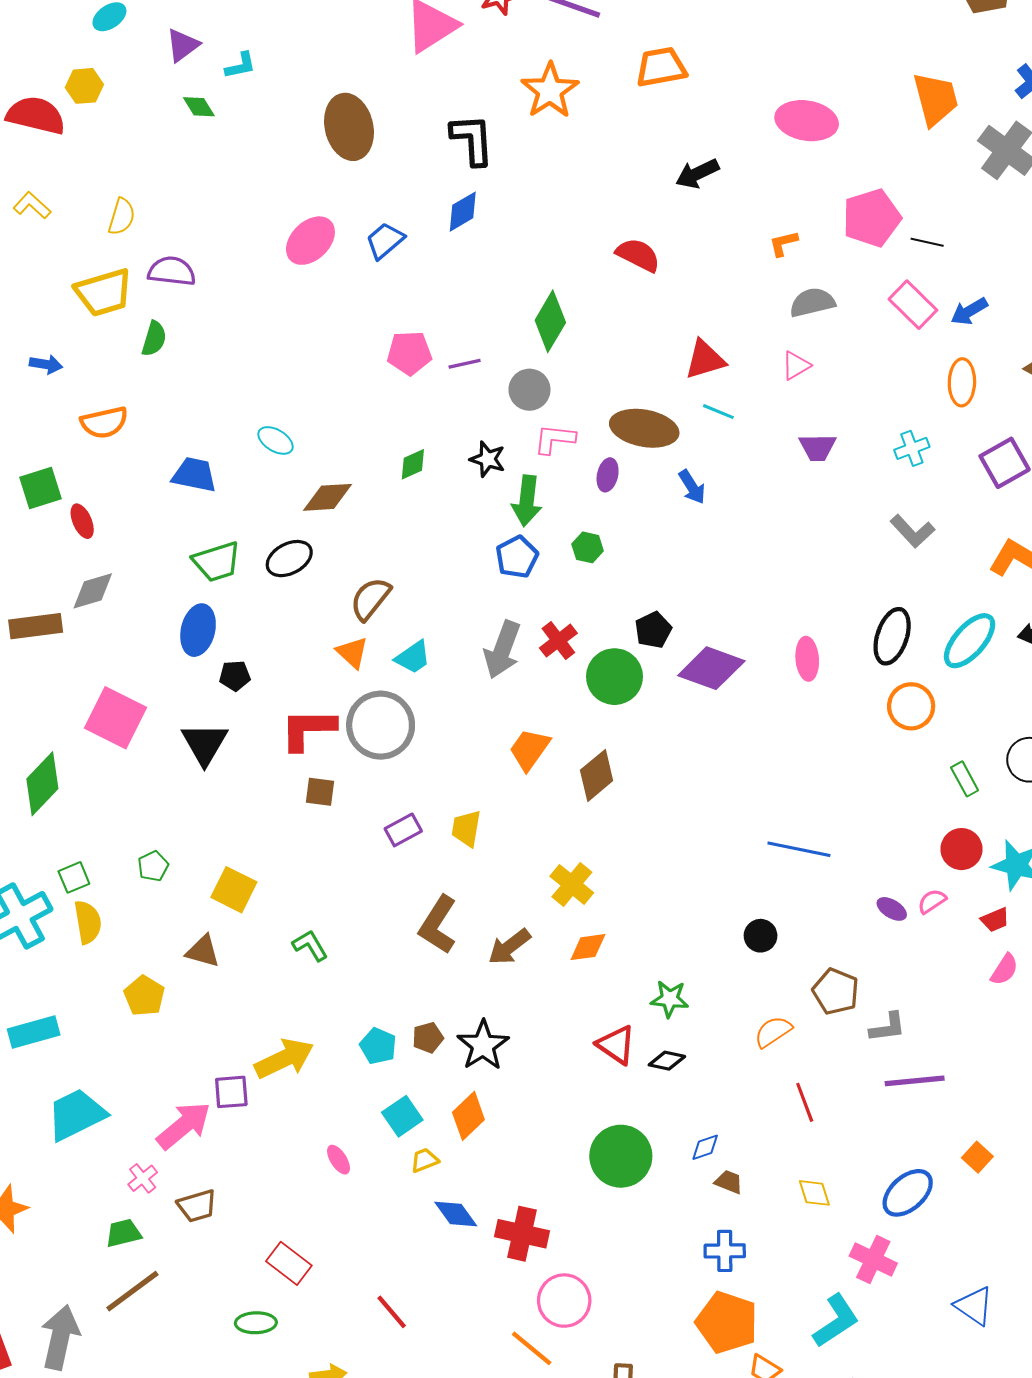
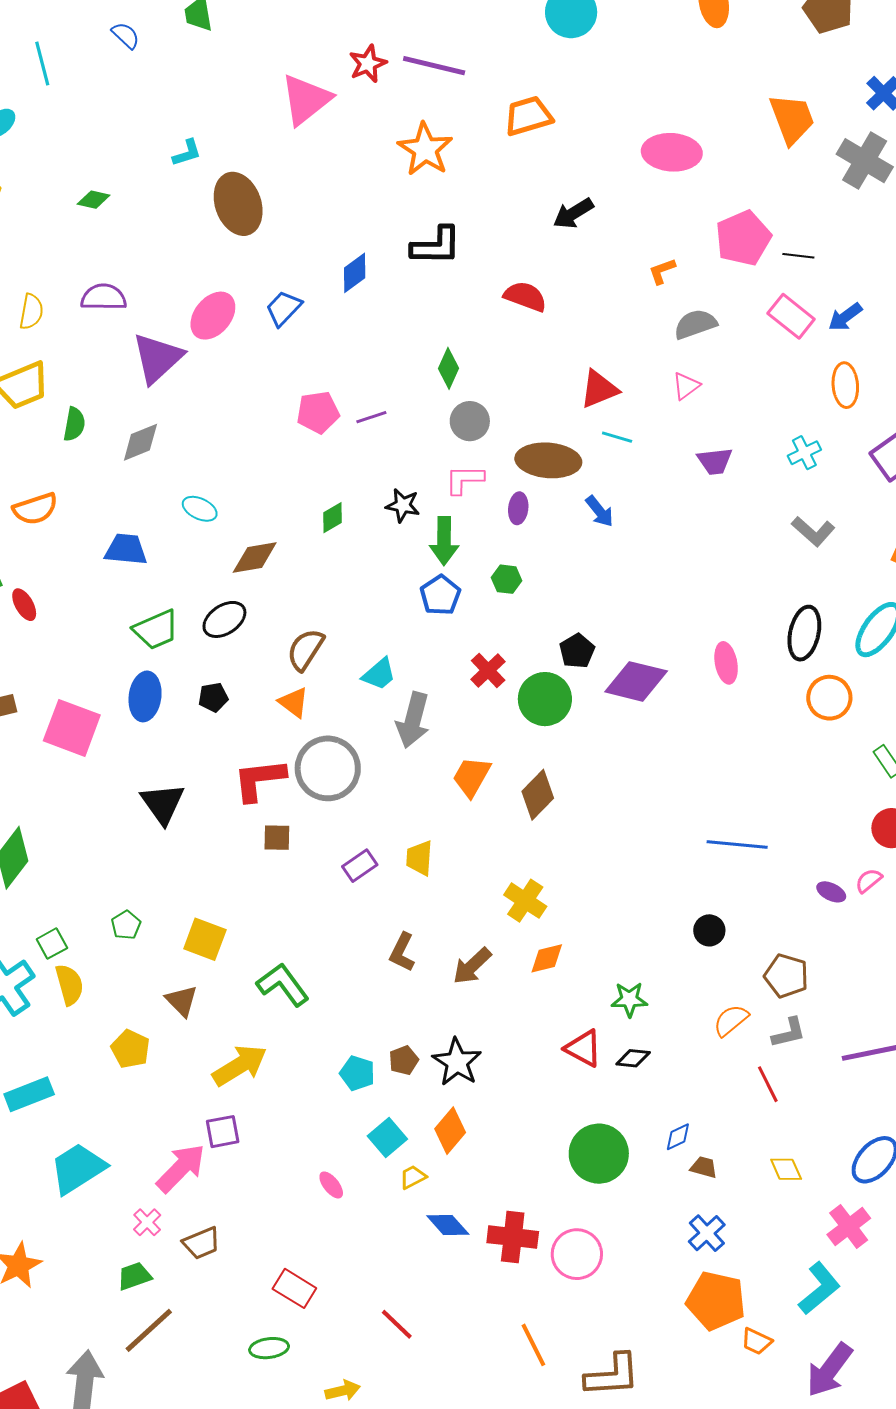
purple triangle: (183, 45) -> (157, 358), moved, size x1.6
cyan L-shape: (240, 66) -> (187, 153), moved
green diamond: (199, 107) -> (94, 200), turned -40
black L-shape: (472, 140) -> (436, 246), moved, turned 100
purple semicircle: (172, 271) -> (104, 297), moved
green diamond: (550, 321) -> (449, 368), size x0.7
gray circle: (529, 390) -> (470, 421), moved
gray diamond: (93, 591) -> (140, 442), moved
gray arrow: (502, 650) -> (413, 720), moved
cyan trapezoid: (413, 657) -> (379, 674), moved
black pentagon: (235, 676) -> (213, 697), moved
pink square: (116, 718) -> (72, 728), moved
brown L-shape: (438, 925) -> (402, 952), size x0.7
green L-shape: (310, 945) -> (283, 985), size x1.5
brown triangle: (203, 951) -> (182, 1001), turned 36
gray L-shape: (888, 1027) -> (789, 1033), moved
yellow arrow: (284, 1059) -> (240, 1065), moved
blue cross: (725, 1251) -> (707, 1233), turned -36
pink cross: (873, 1260) -> (849, 1226), turned 33
pink circle: (564, 1301) -> (577, 1254), moved
orange line: (532, 1348) -> (533, 1345), turned 30

